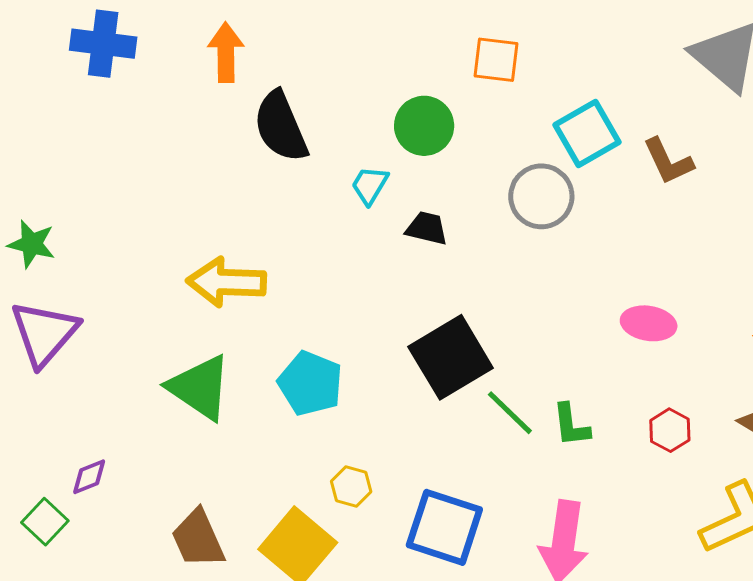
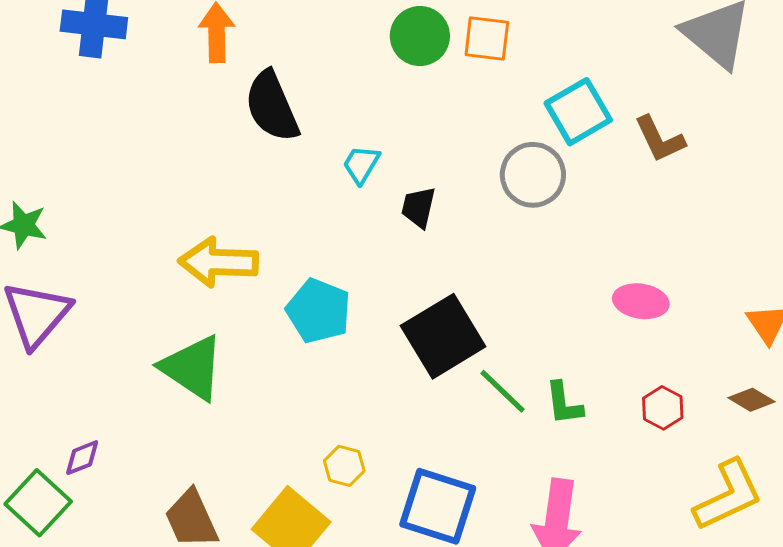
green circle: (424, 126) -> (420, 36), moved
black trapezoid: (427, 228) -> (419, 207), turned -90
cyan pentagon: (310, 383) -> (318, 311), moved
green square: (45, 522) -> (38, 503), size x1.4

